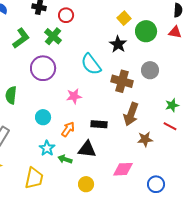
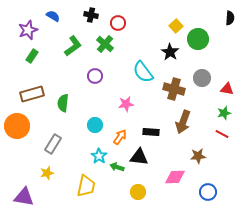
red triangle: (175, 32) -> (227, 89), moved
purple circle: (43, 68) -> (95, 76), size x0.6
brown star: (145, 139) -> (198, 156), moved

